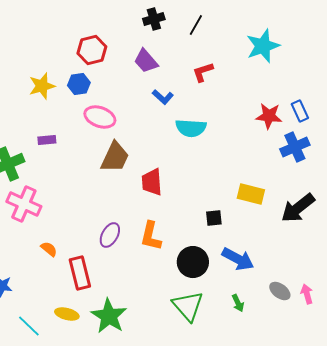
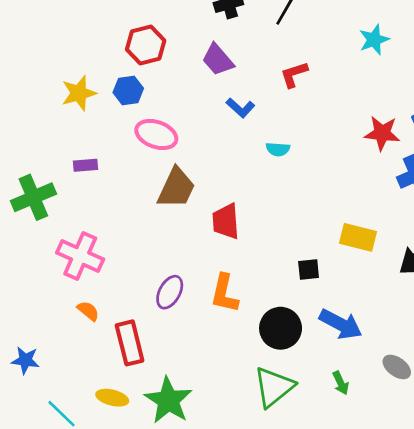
cyan star: (263, 46) -> (374, 40), size x0.7
cyan semicircle: (191, 128) -> (278, 149), size x0.6
pink cross: (24, 204) -> (80, 256), moved
green triangle: (188, 306) -> (274, 387), turned 32

